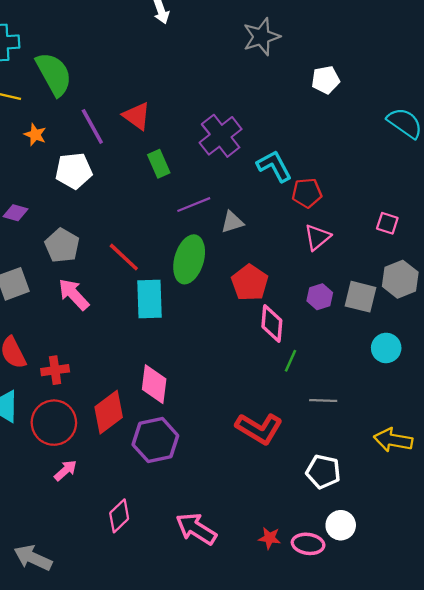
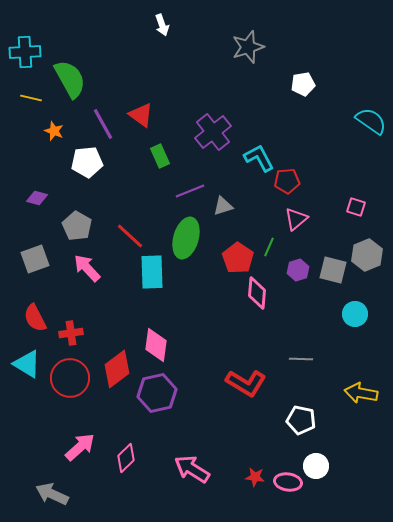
green line: (291, 361) -> (269, 247), moved
pink arrow: (66, 470) -> (80, 447), moved, size x1.5

